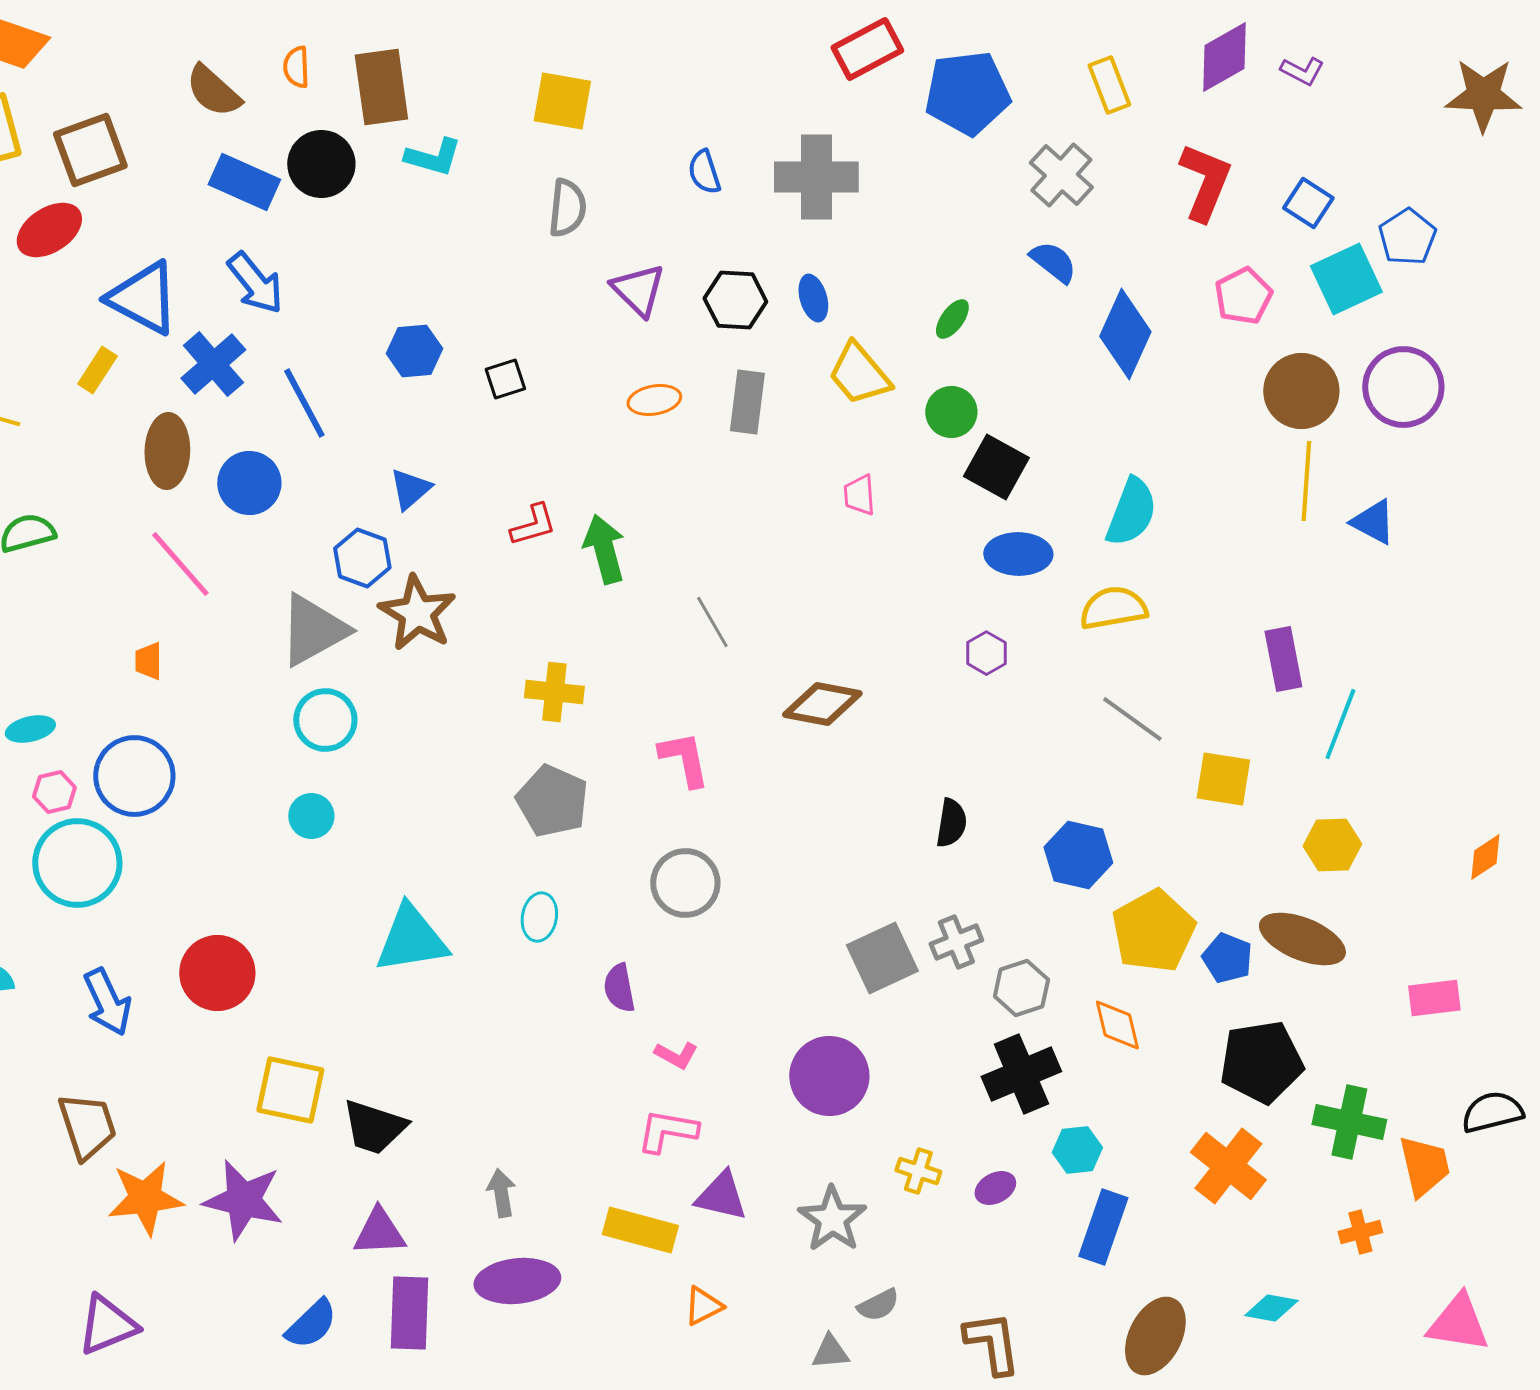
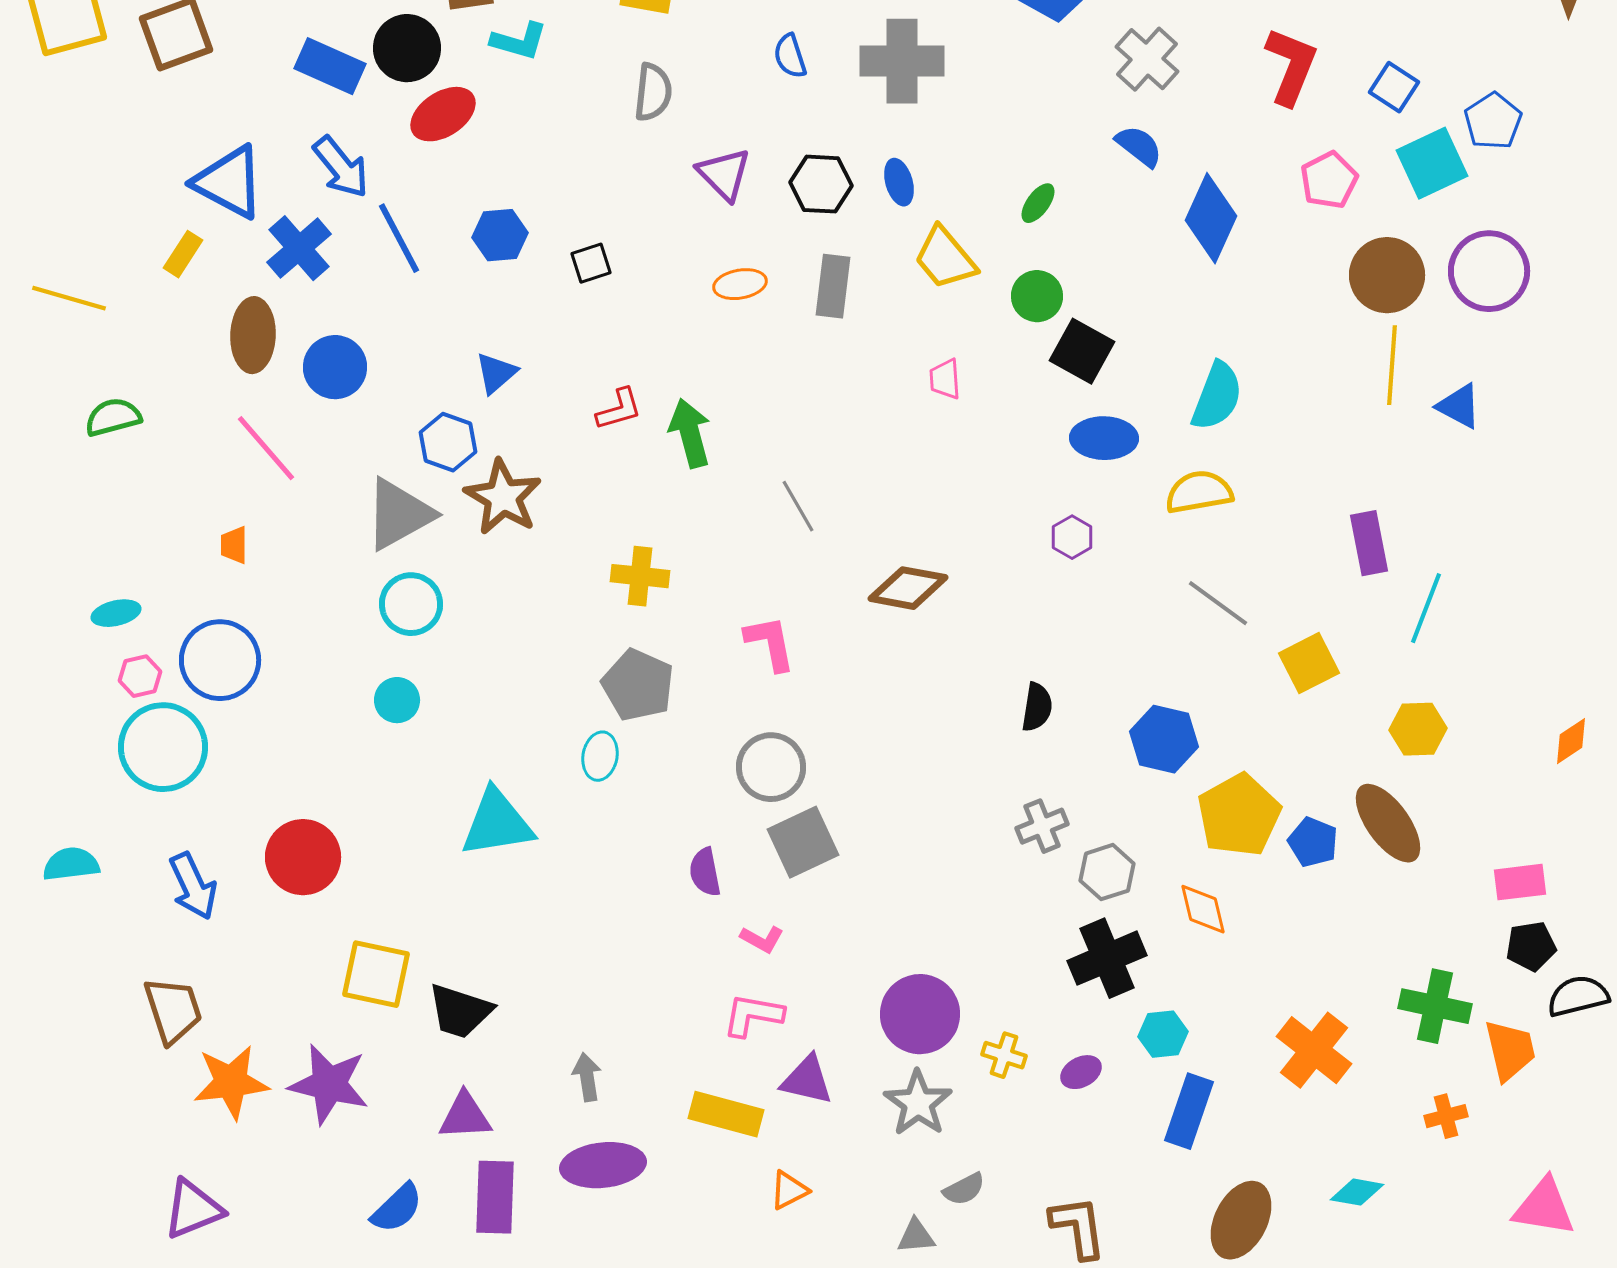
red ellipse: (49, 230) -> (443, 114), moved
blue line: (304, 403) -> (399, 238), moved
yellow square: (1223, 779) -> (1309, 663), turned -36
cyan ellipse: (539, 917) -> (600, 756), moved
brown ellipse: (1302, 939) -> (1388, 823), turned 32
gray square: (882, 958) -> (803, 842), moved
black pentagon: (1261, 1062) -> (1531, 946), moved, size x0.6
purple circle: (829, 1076) -> (920, 1014), moved

